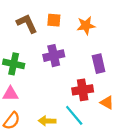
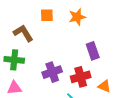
brown L-shape: (27, 23) -> (23, 33), moved
purple cross: (54, 56) -> (52, 72), moved

